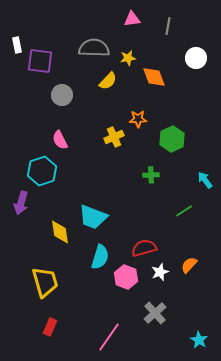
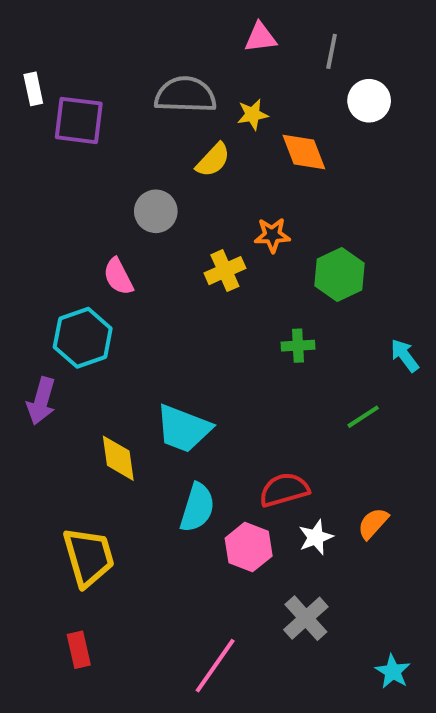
white circle: (196, 58) -> (369, 101), moved
gray circle: (62, 95) -> (156, 211), moved
red rectangle: (50, 327) -> (79, 650), moved, turned -36

